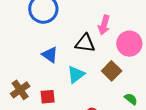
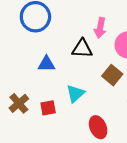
blue triangle: (50, 55) -> (46, 64), turned -30
cyan triangle: (76, 74) -> (75, 94), moved

